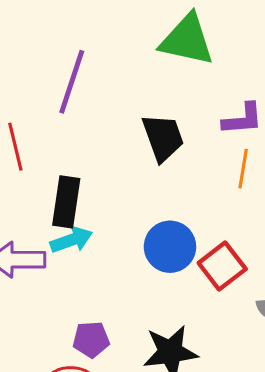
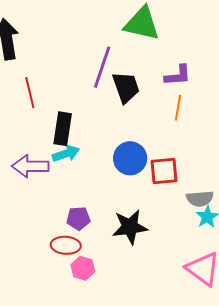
purple line: (72, 82) -> (102, 67), moved
red square: (222, 266) -> (164, 171), turned 32

